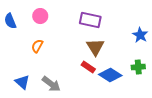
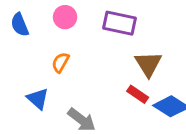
purple rectangle: (90, 20) -> (119, 23), moved
blue triangle: (22, 82) -> (38, 99), moved

